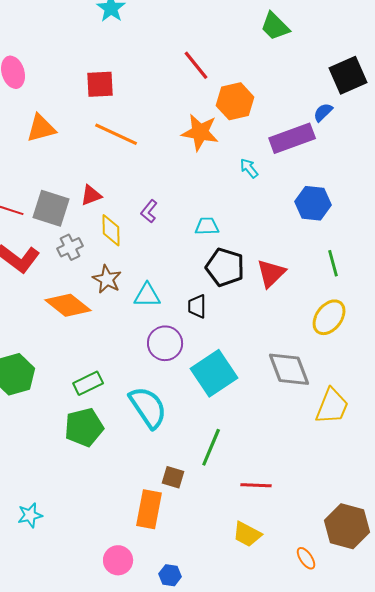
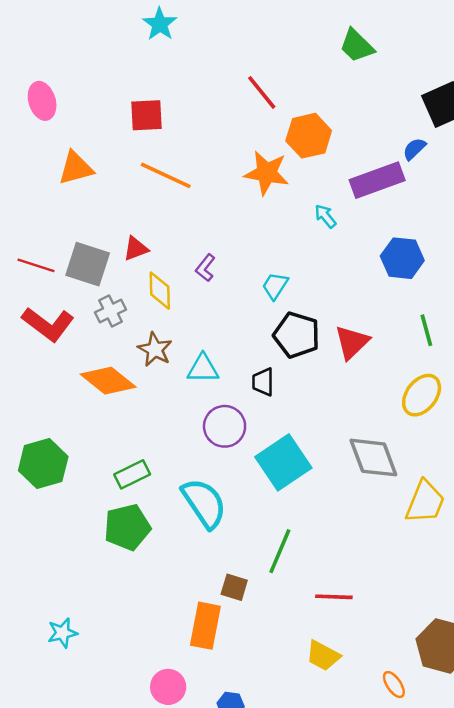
cyan trapezoid: (207, 226) -> (275, 286), turned -55

